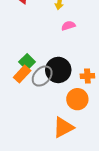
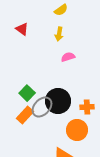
orange rectangle: (22, 74) -> (25, 115), moved

